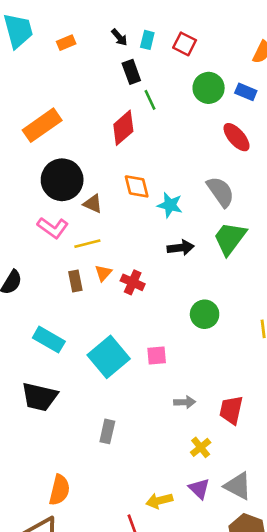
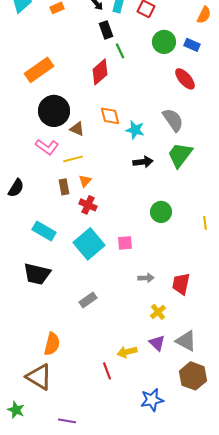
red cross: (133, 282) -> (88, 205), moved
gray rectangle: (107, 431) -> (88, 300), turned 42

